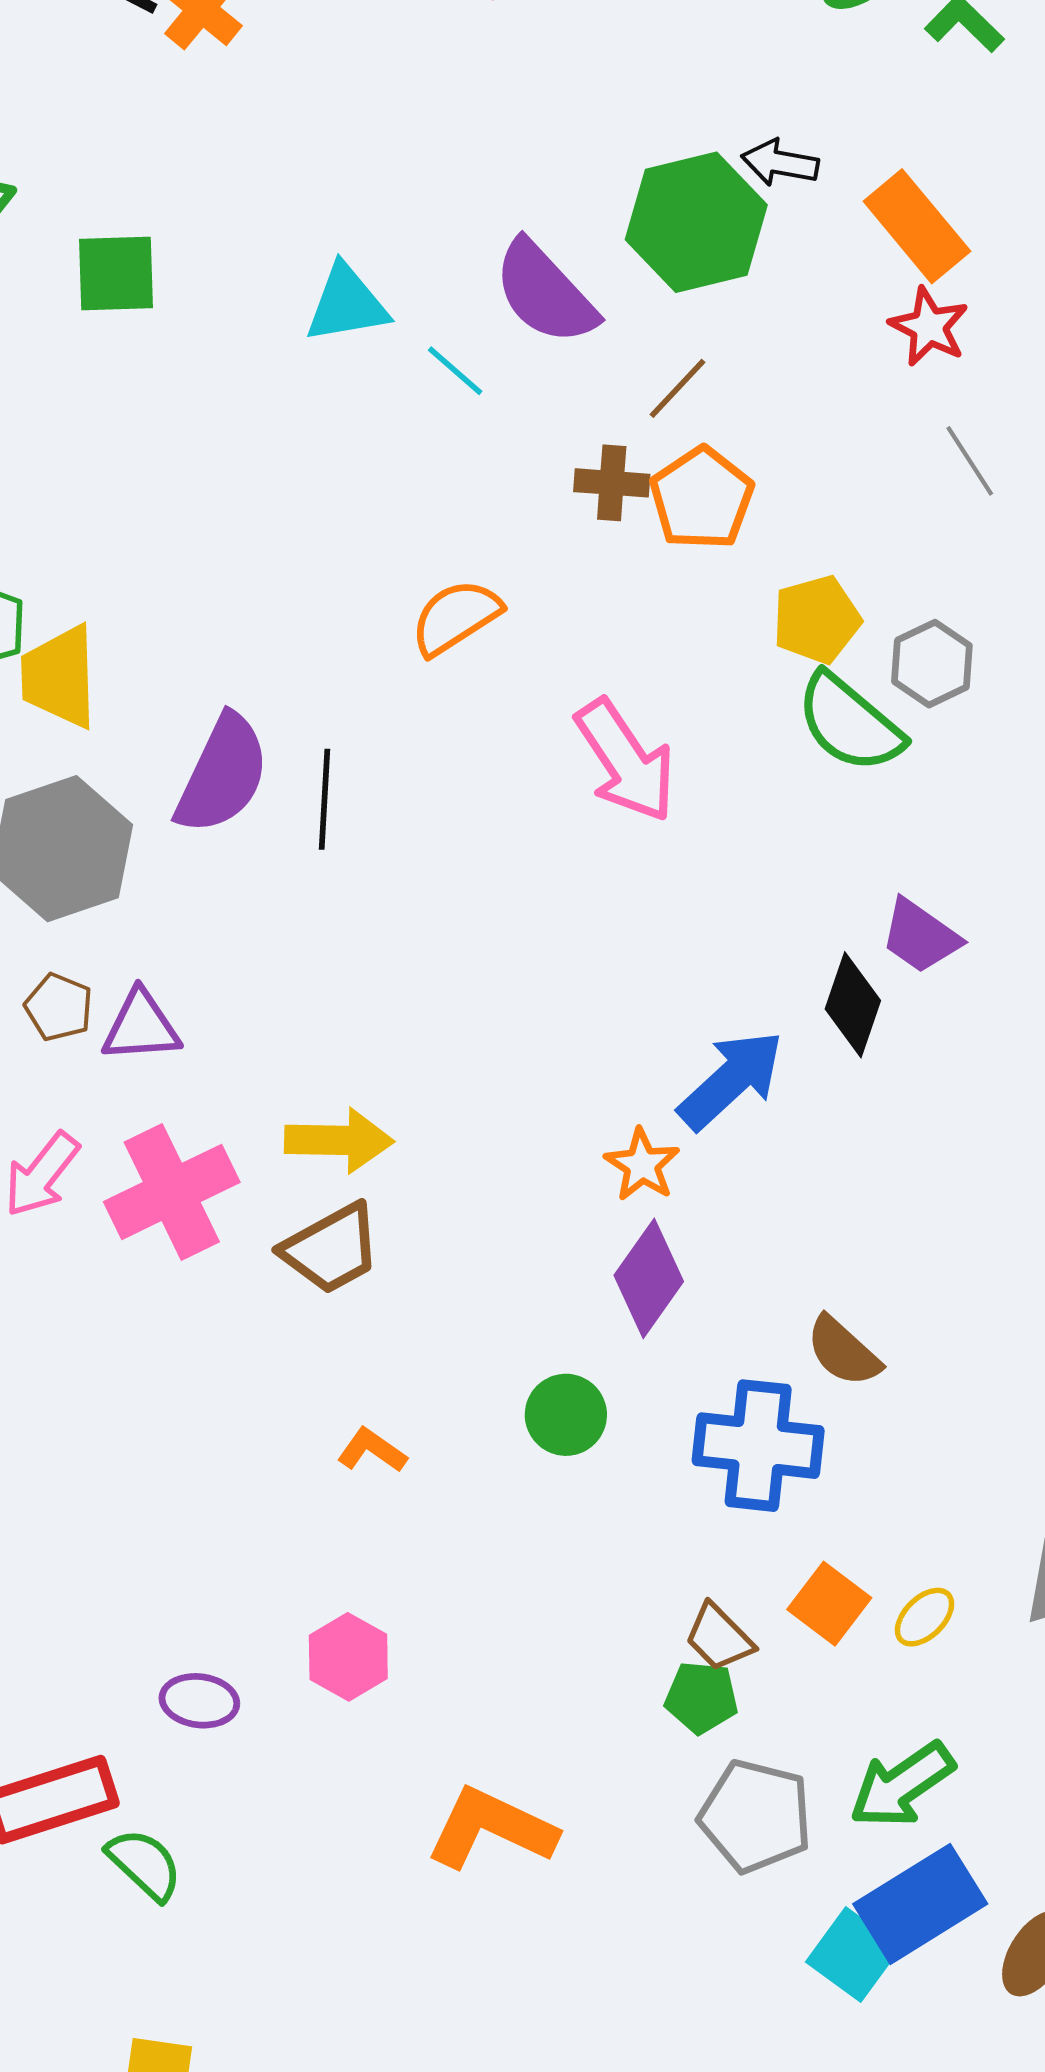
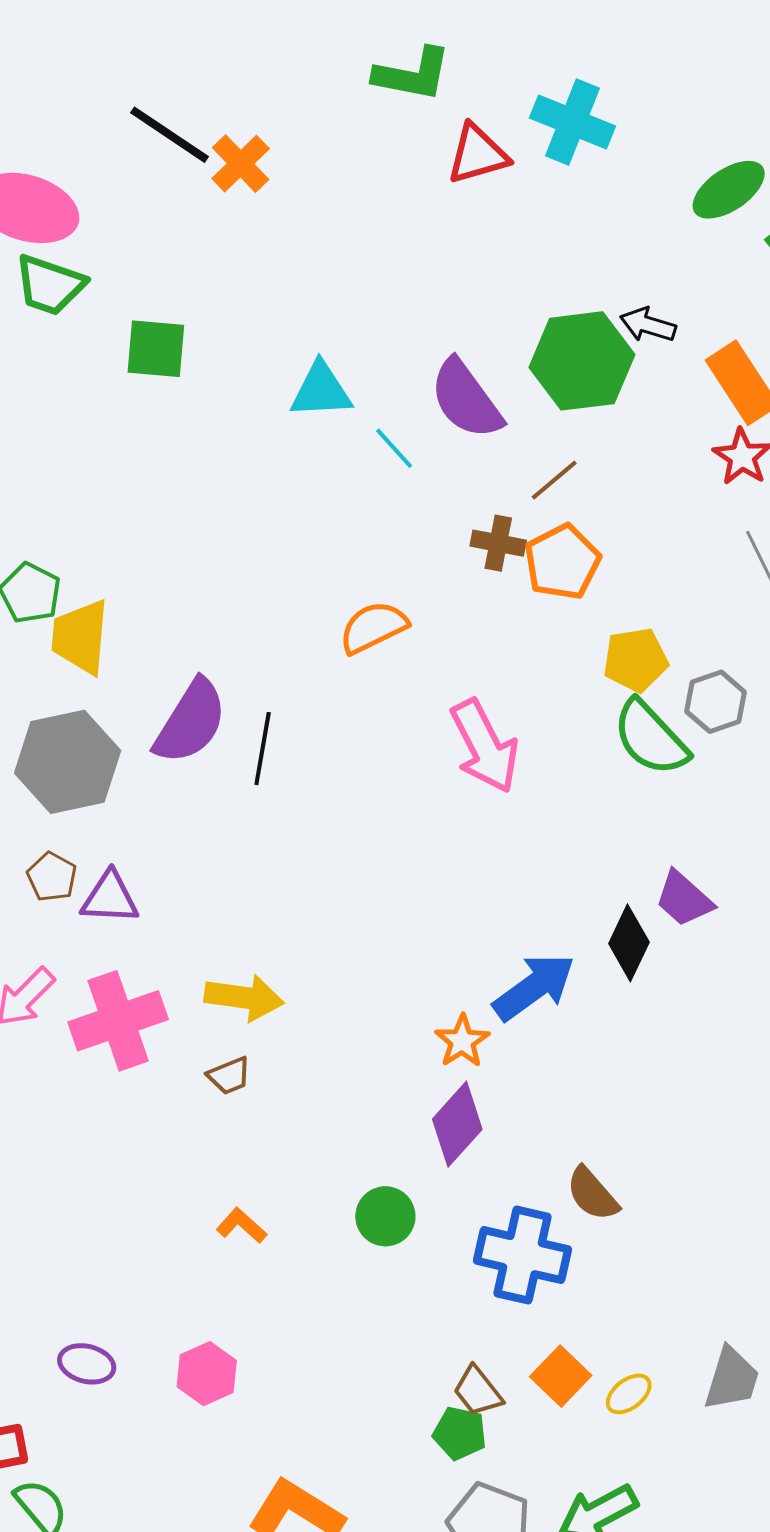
brown trapezoid: (331, 1249) -> (229, 1076), size x0.6
purple ellipse: (199, 1701) -> (87, 1364), moved

